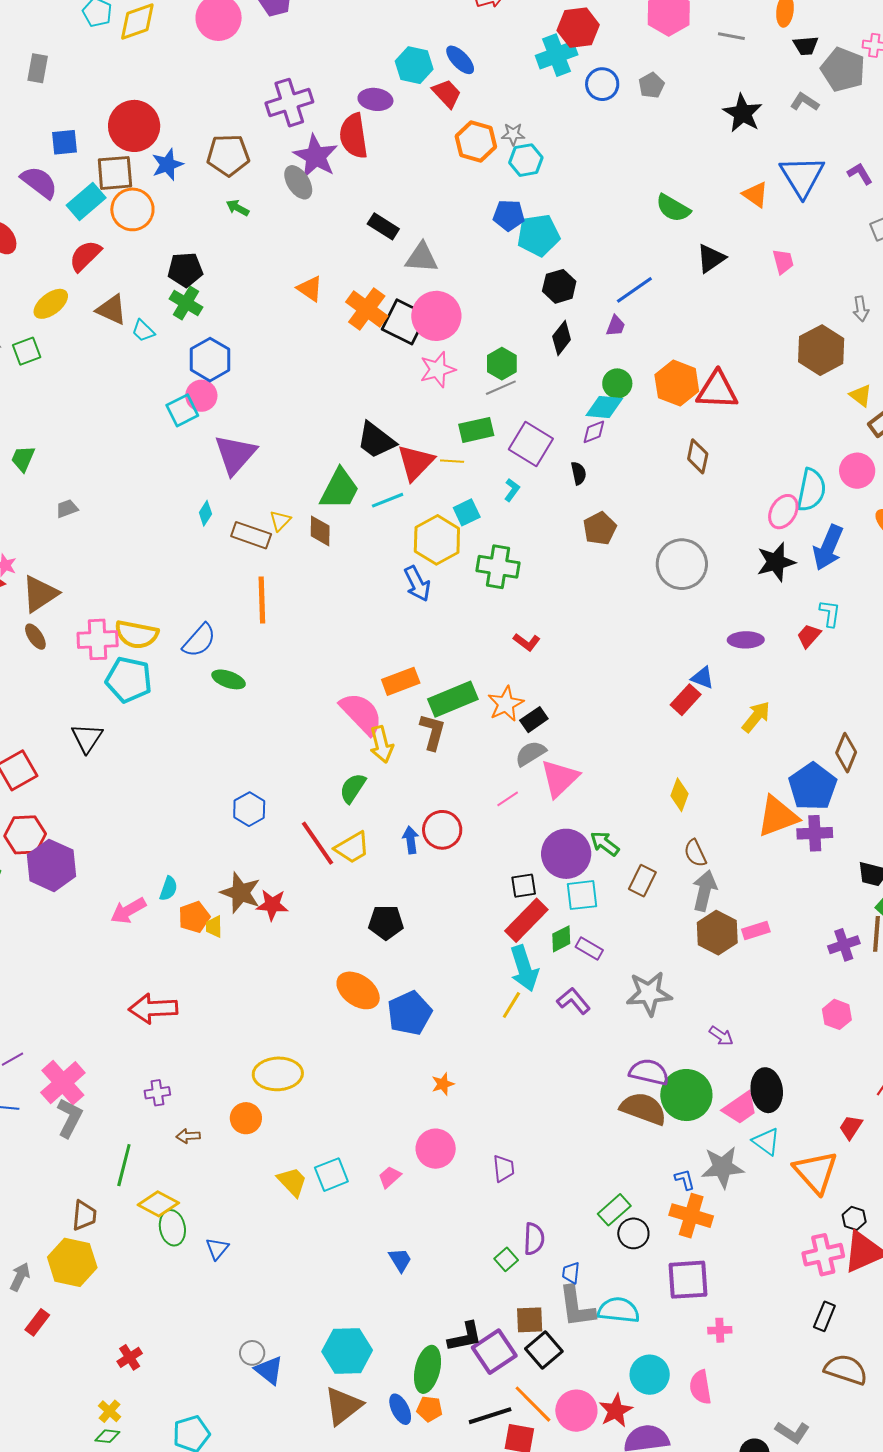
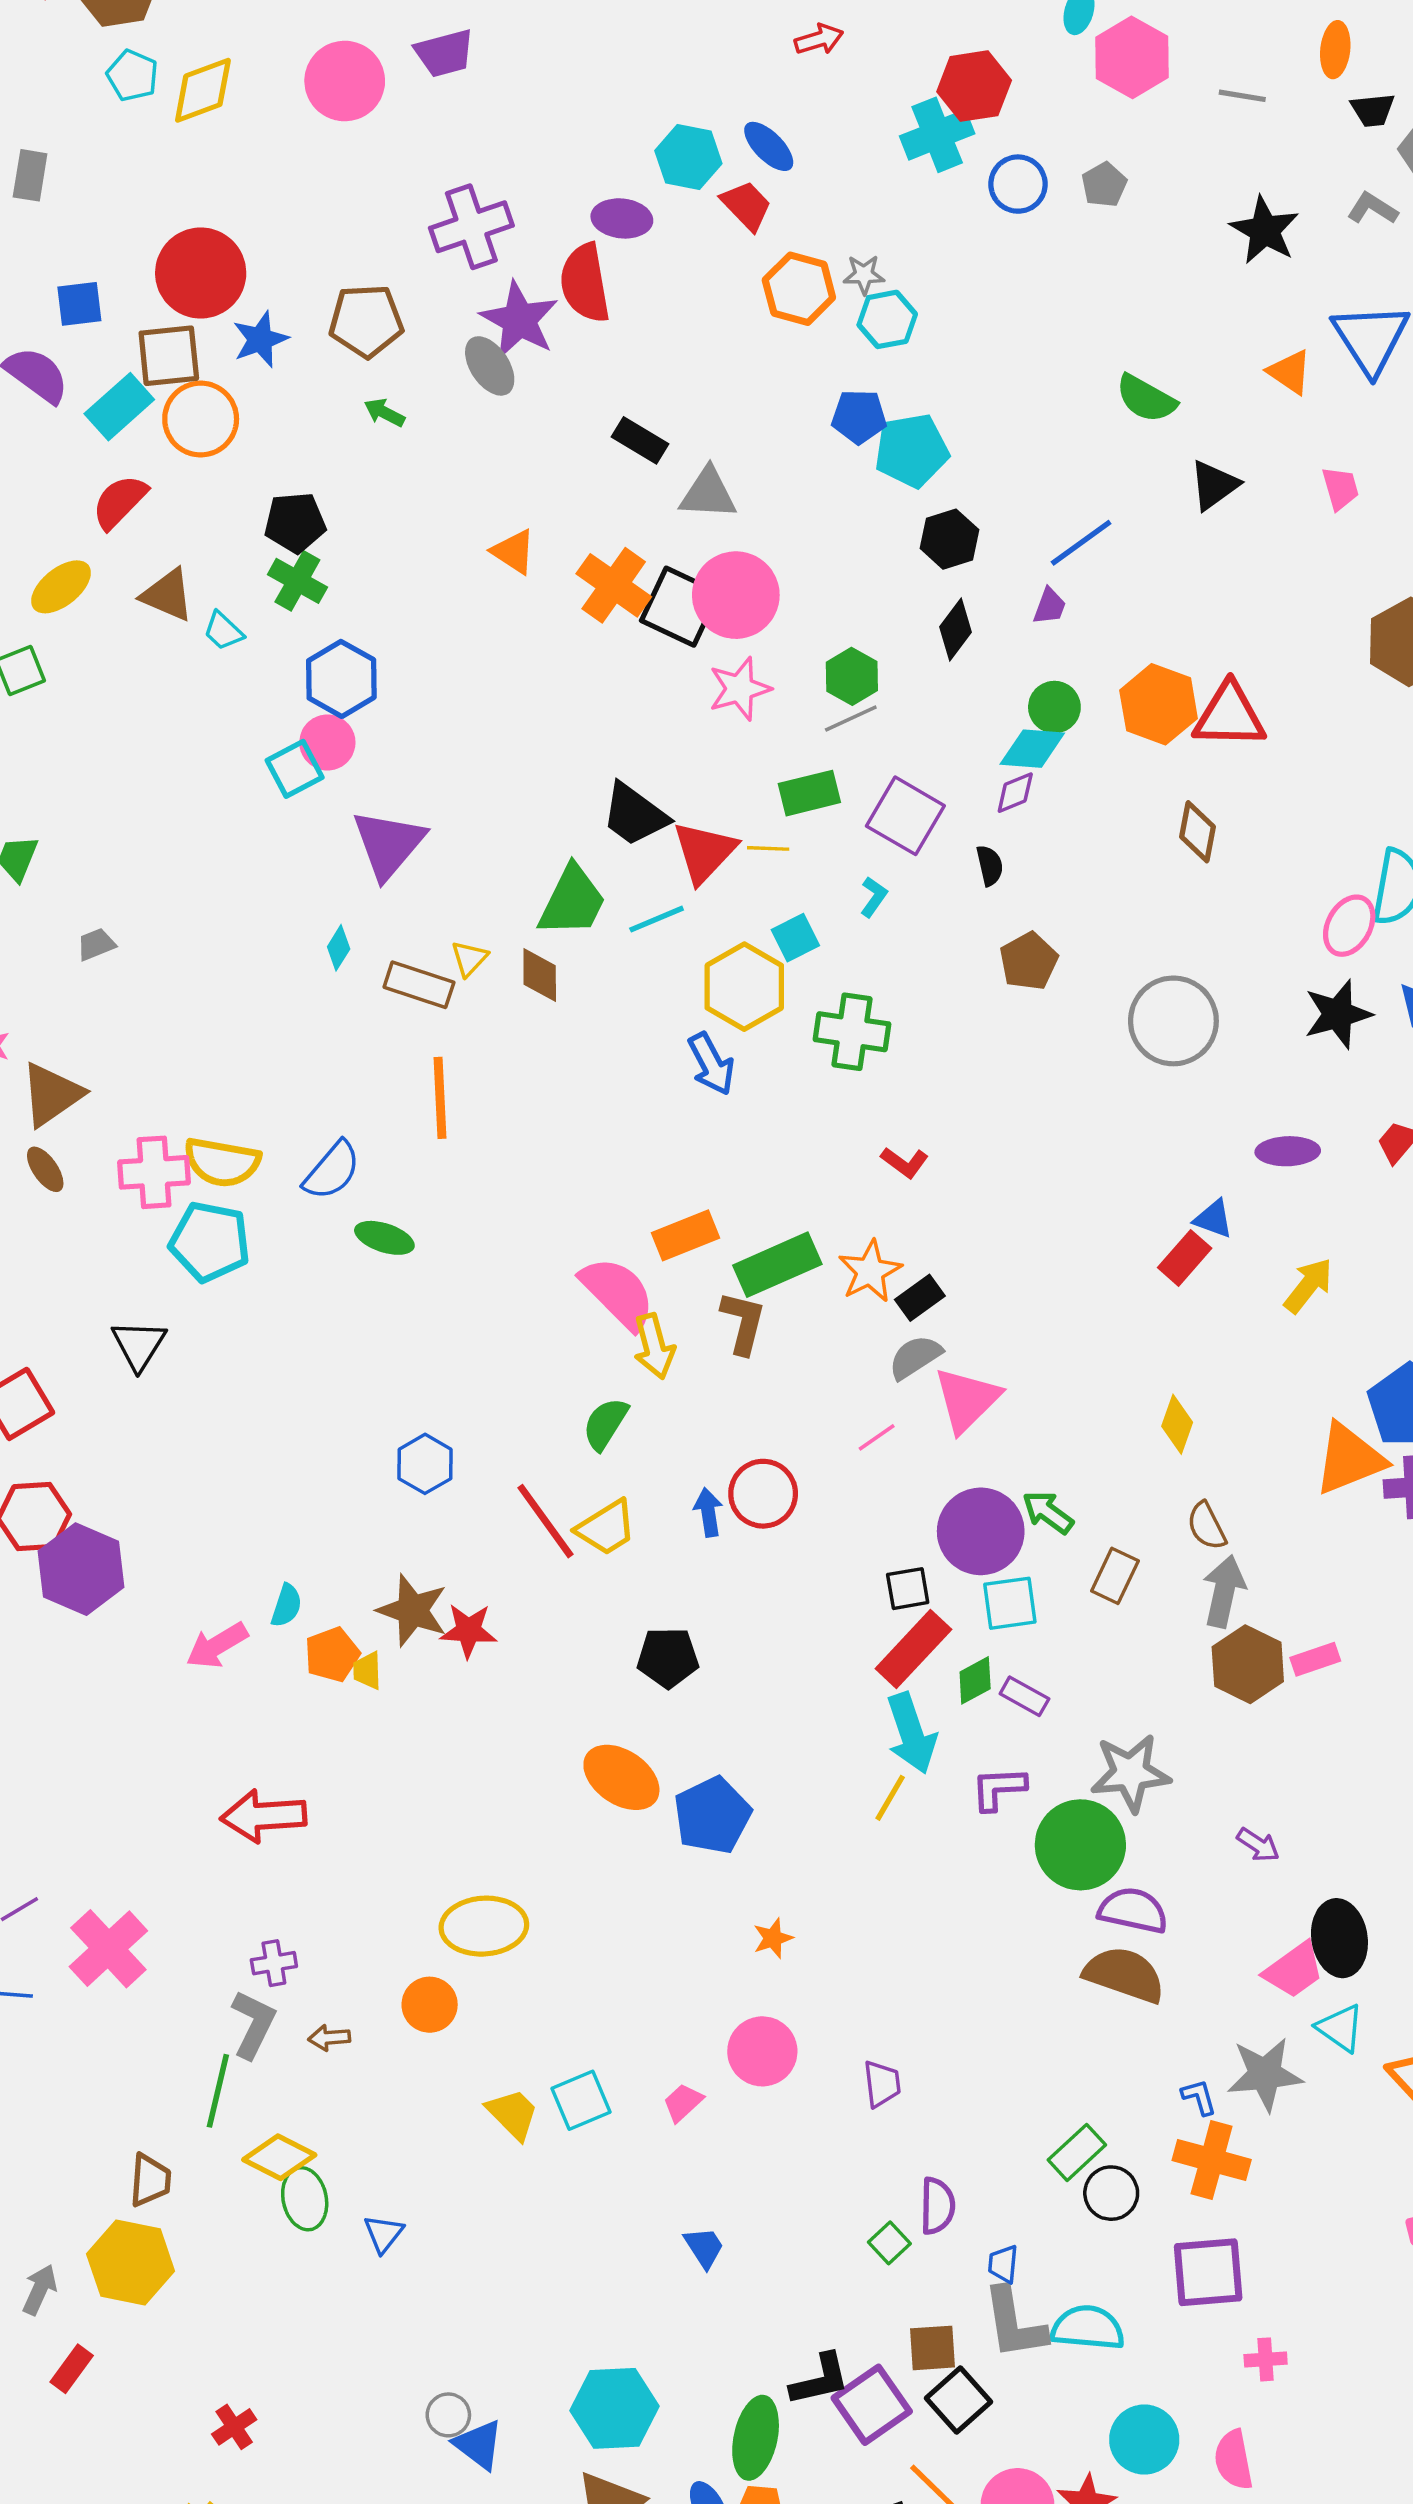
purple L-shape: (573, 1001) -> (999, 1788), turned -52
green circle: (686, 1095) -> (1080, 1845), moved
gray L-shape: (70, 1118) -> (253, 2024), moved

